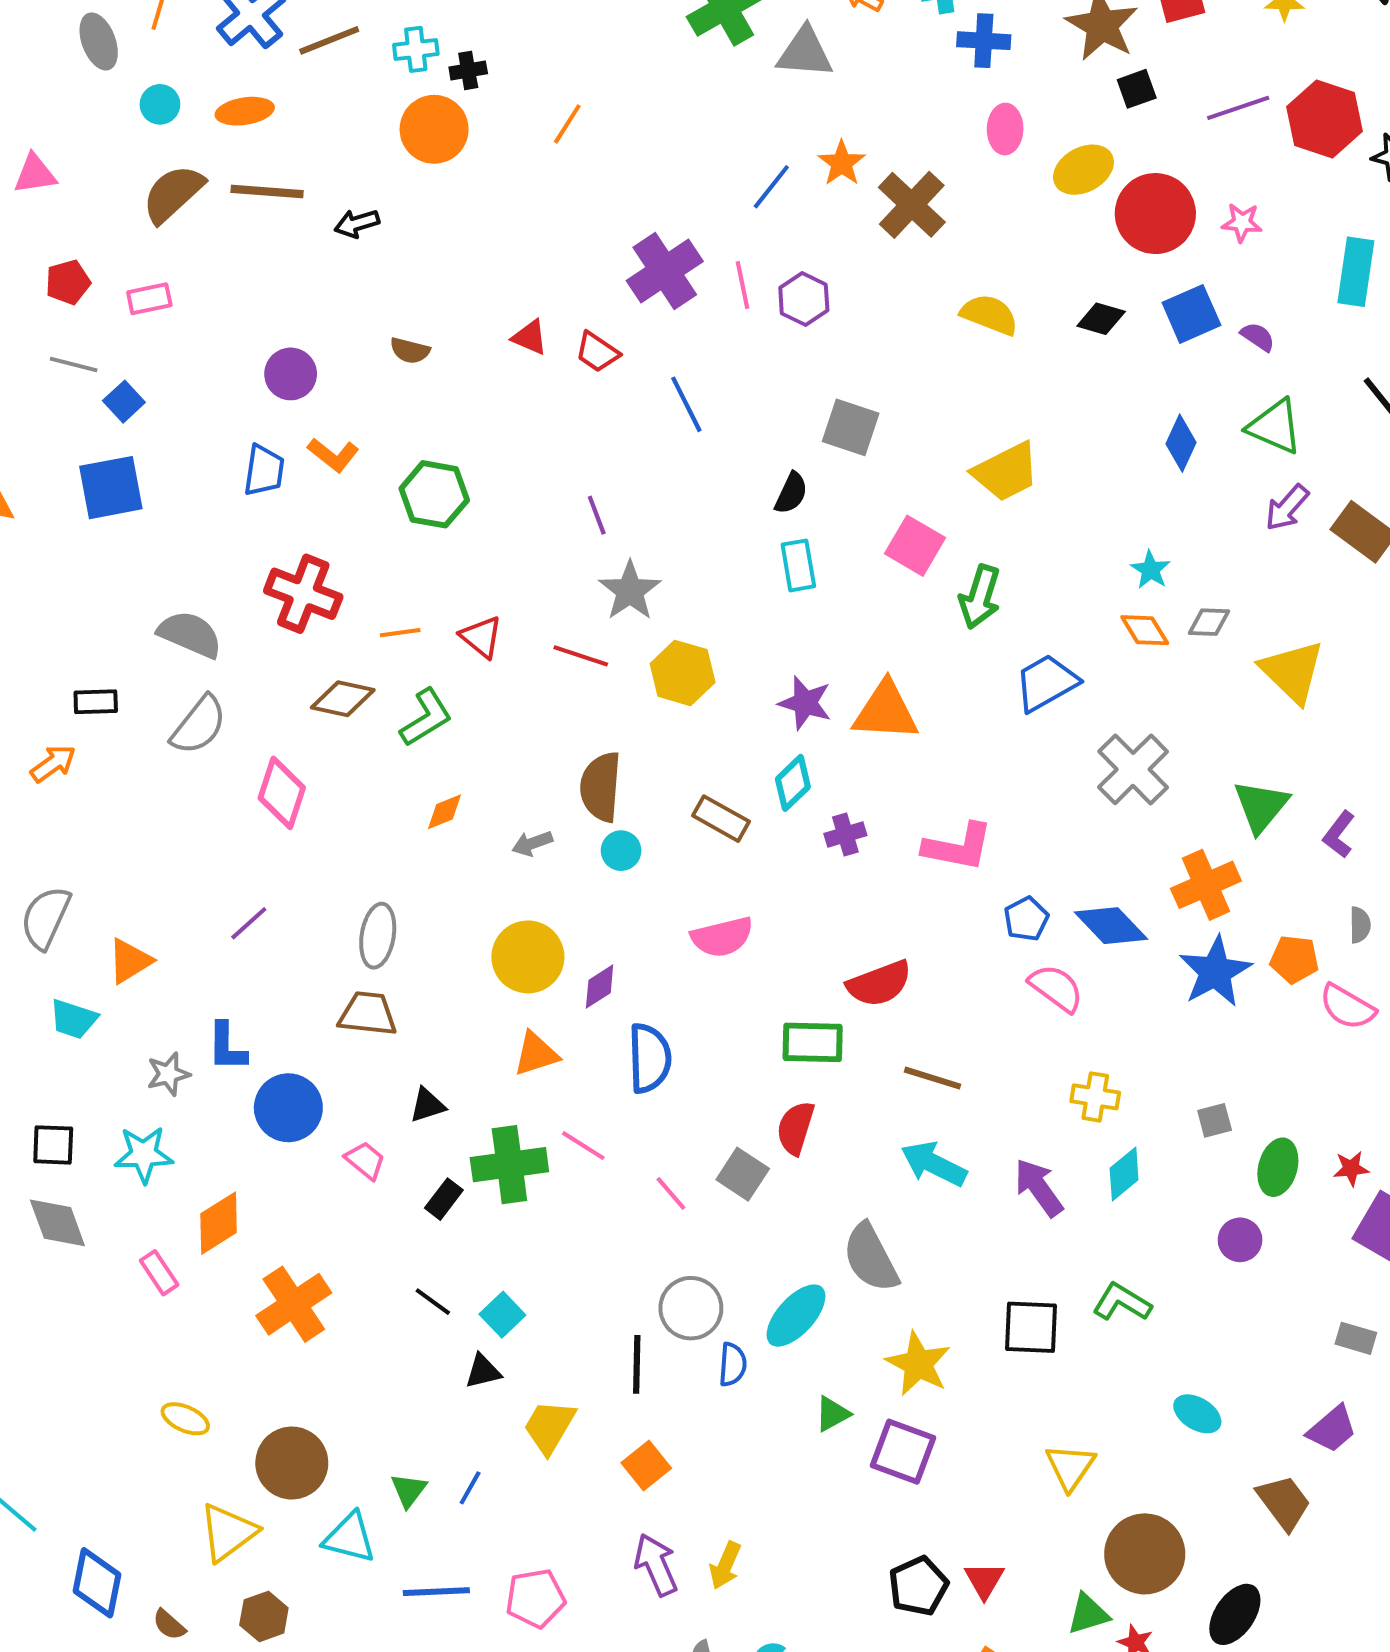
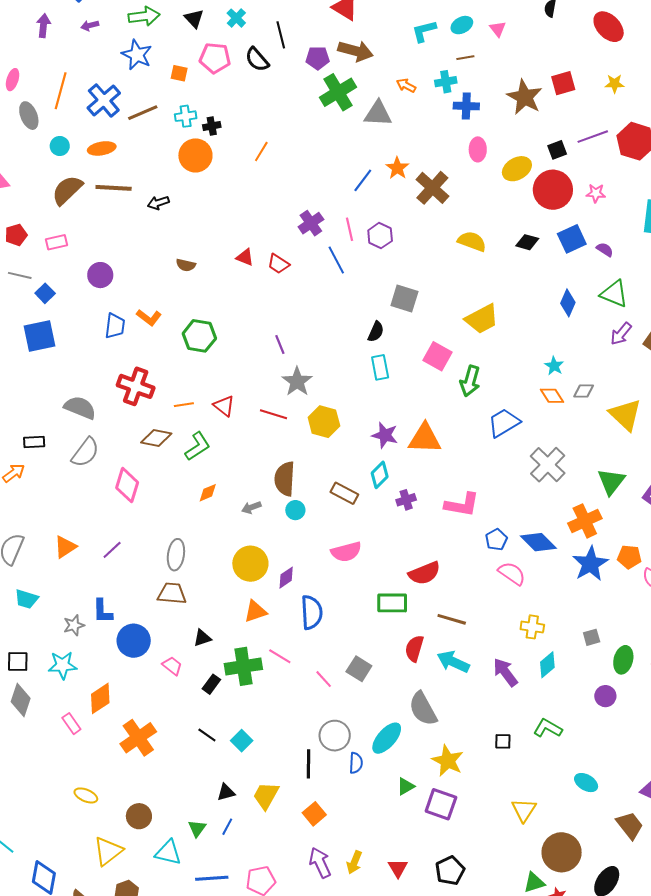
black square: (1137, 89) -> (557, 150), moved
purple cross: (665, 271) -> (311, 223), size x0.7
purple circle: (291, 374) -> (100, 275), moved
blue line: (686, 404) -> (336, 260), moved
orange triangle: (130, 961) -> (65, 547), moved
red semicircle: (796, 1128) -> (414, 649), moved
gray diamond: (57, 1223) -> (21, 700), turned 40
black square: (1031, 1327) -> (503, 741), size x0.6
black triangle: (483, 1371) -> (226, 792), moved
brown circle: (292, 1463) -> (139, 816), size x0.7
red triangle: (984, 1580) -> (398, 868), moved

